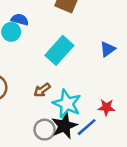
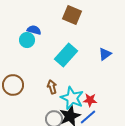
brown arrow: (42, 90) -> (52, 87), turned 112
red star: (106, 107) -> (90, 100), moved

